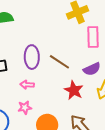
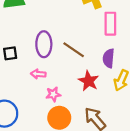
purple semicircle: (92, 69) -> (109, 58), turned 120
pink star: (25, 108) -> (53, 94), moved

